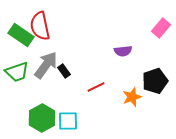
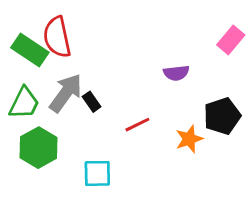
green trapezoid: (17, 72) -> (24, 103), turned -45
green hexagon: (42, 118) -> (38, 148), moved

